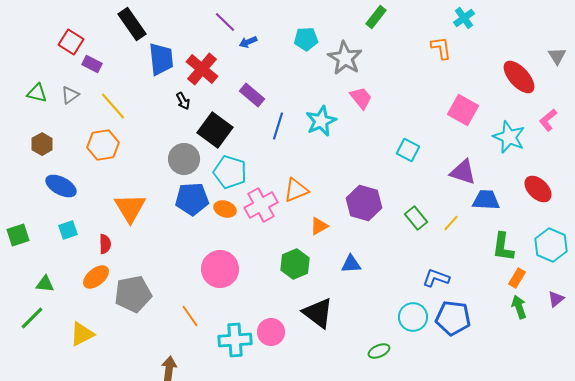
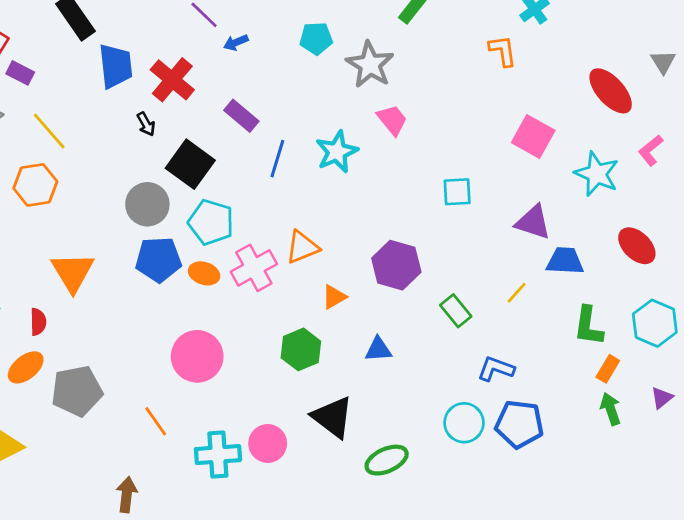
cyan square: (408, 150) -> (457, 192), turned -30
green rectangle: (416, 218) -> (456, 311), moved
green ellipse: (379, 351) -> (387, 460), moved, size x1.4

